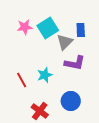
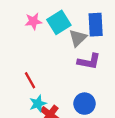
blue rectangle: (81, 30) -> (96, 25), size x1.5
cyan star: (45, 75) -> (38, 104), moved

